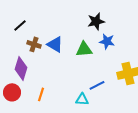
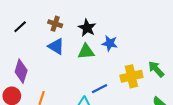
black star: (96, 21) -> (87, 28), moved, turned -30
brown cross: (34, 44) -> (55, 24), moved

